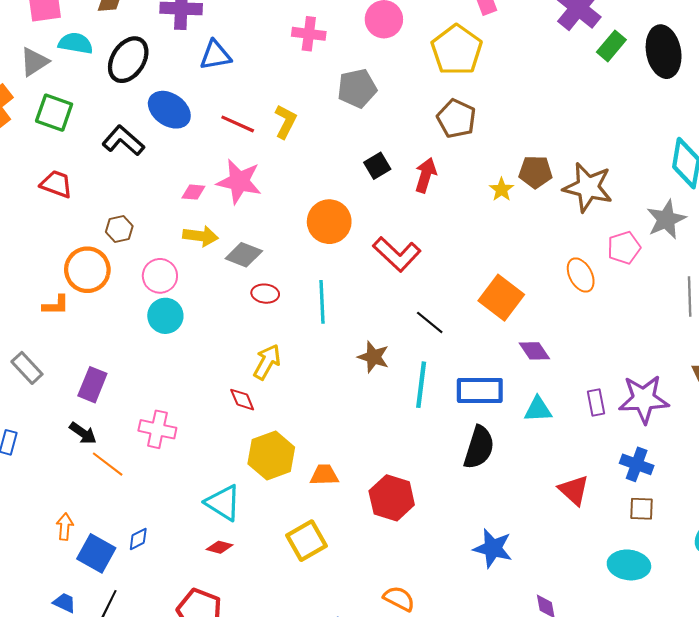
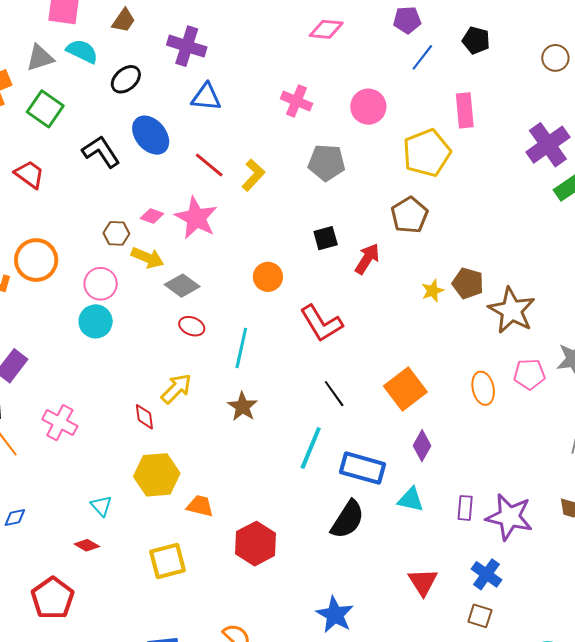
black ellipse: (128, 60) -> (126, 79), size x0.7
orange circle: (329, 222) -> (268, 277), size x0.7
brown hexagon: (119, 229) -> (116, 233), moved
purple diamond: (534, 351) -> (422, 446), turned 48
brown star: (373, 357) -> (243, 407), moved
cyan triangle: (223, 503) -> (101, 506), size x0.6

